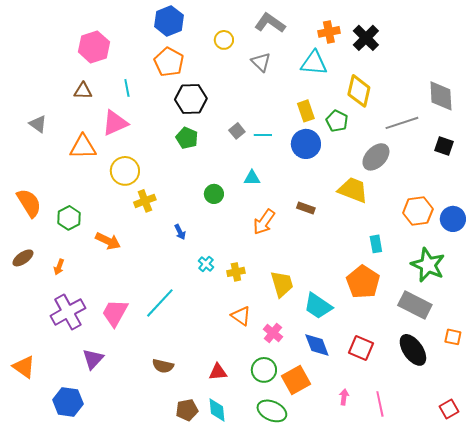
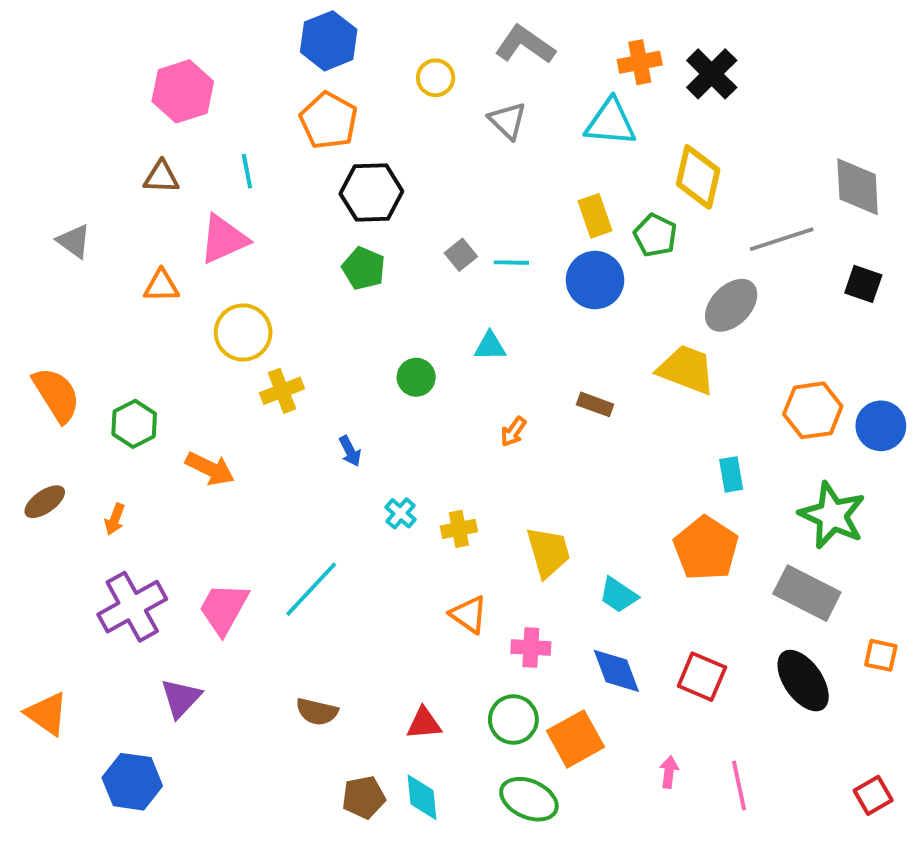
orange triangle: (83, 147) -> (161, 286), size x0.7
orange arrow: (264, 222) -> (513, 432), size x0.6
cyan trapezoid: (318, 306) -> (618, 595), size x0.7
pink cross: (273, 333) -> (531, 648), turned -36

